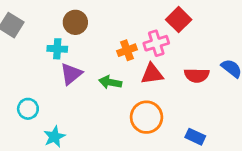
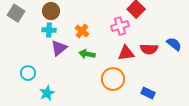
brown circle: (75, 22) -> (51, 11), moved
orange cross: (127, 50) -> (82, 31), moved, turned -32
red triangle: (152, 74) -> (126, 53), moved

